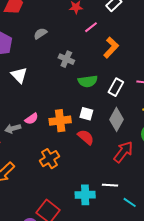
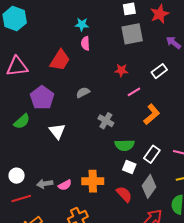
white square: (86, 114) -> (129, 167), moved
pink semicircle: (32, 119) -> (65, 185), moved
red semicircle: (86, 137) -> (124, 194), moved

